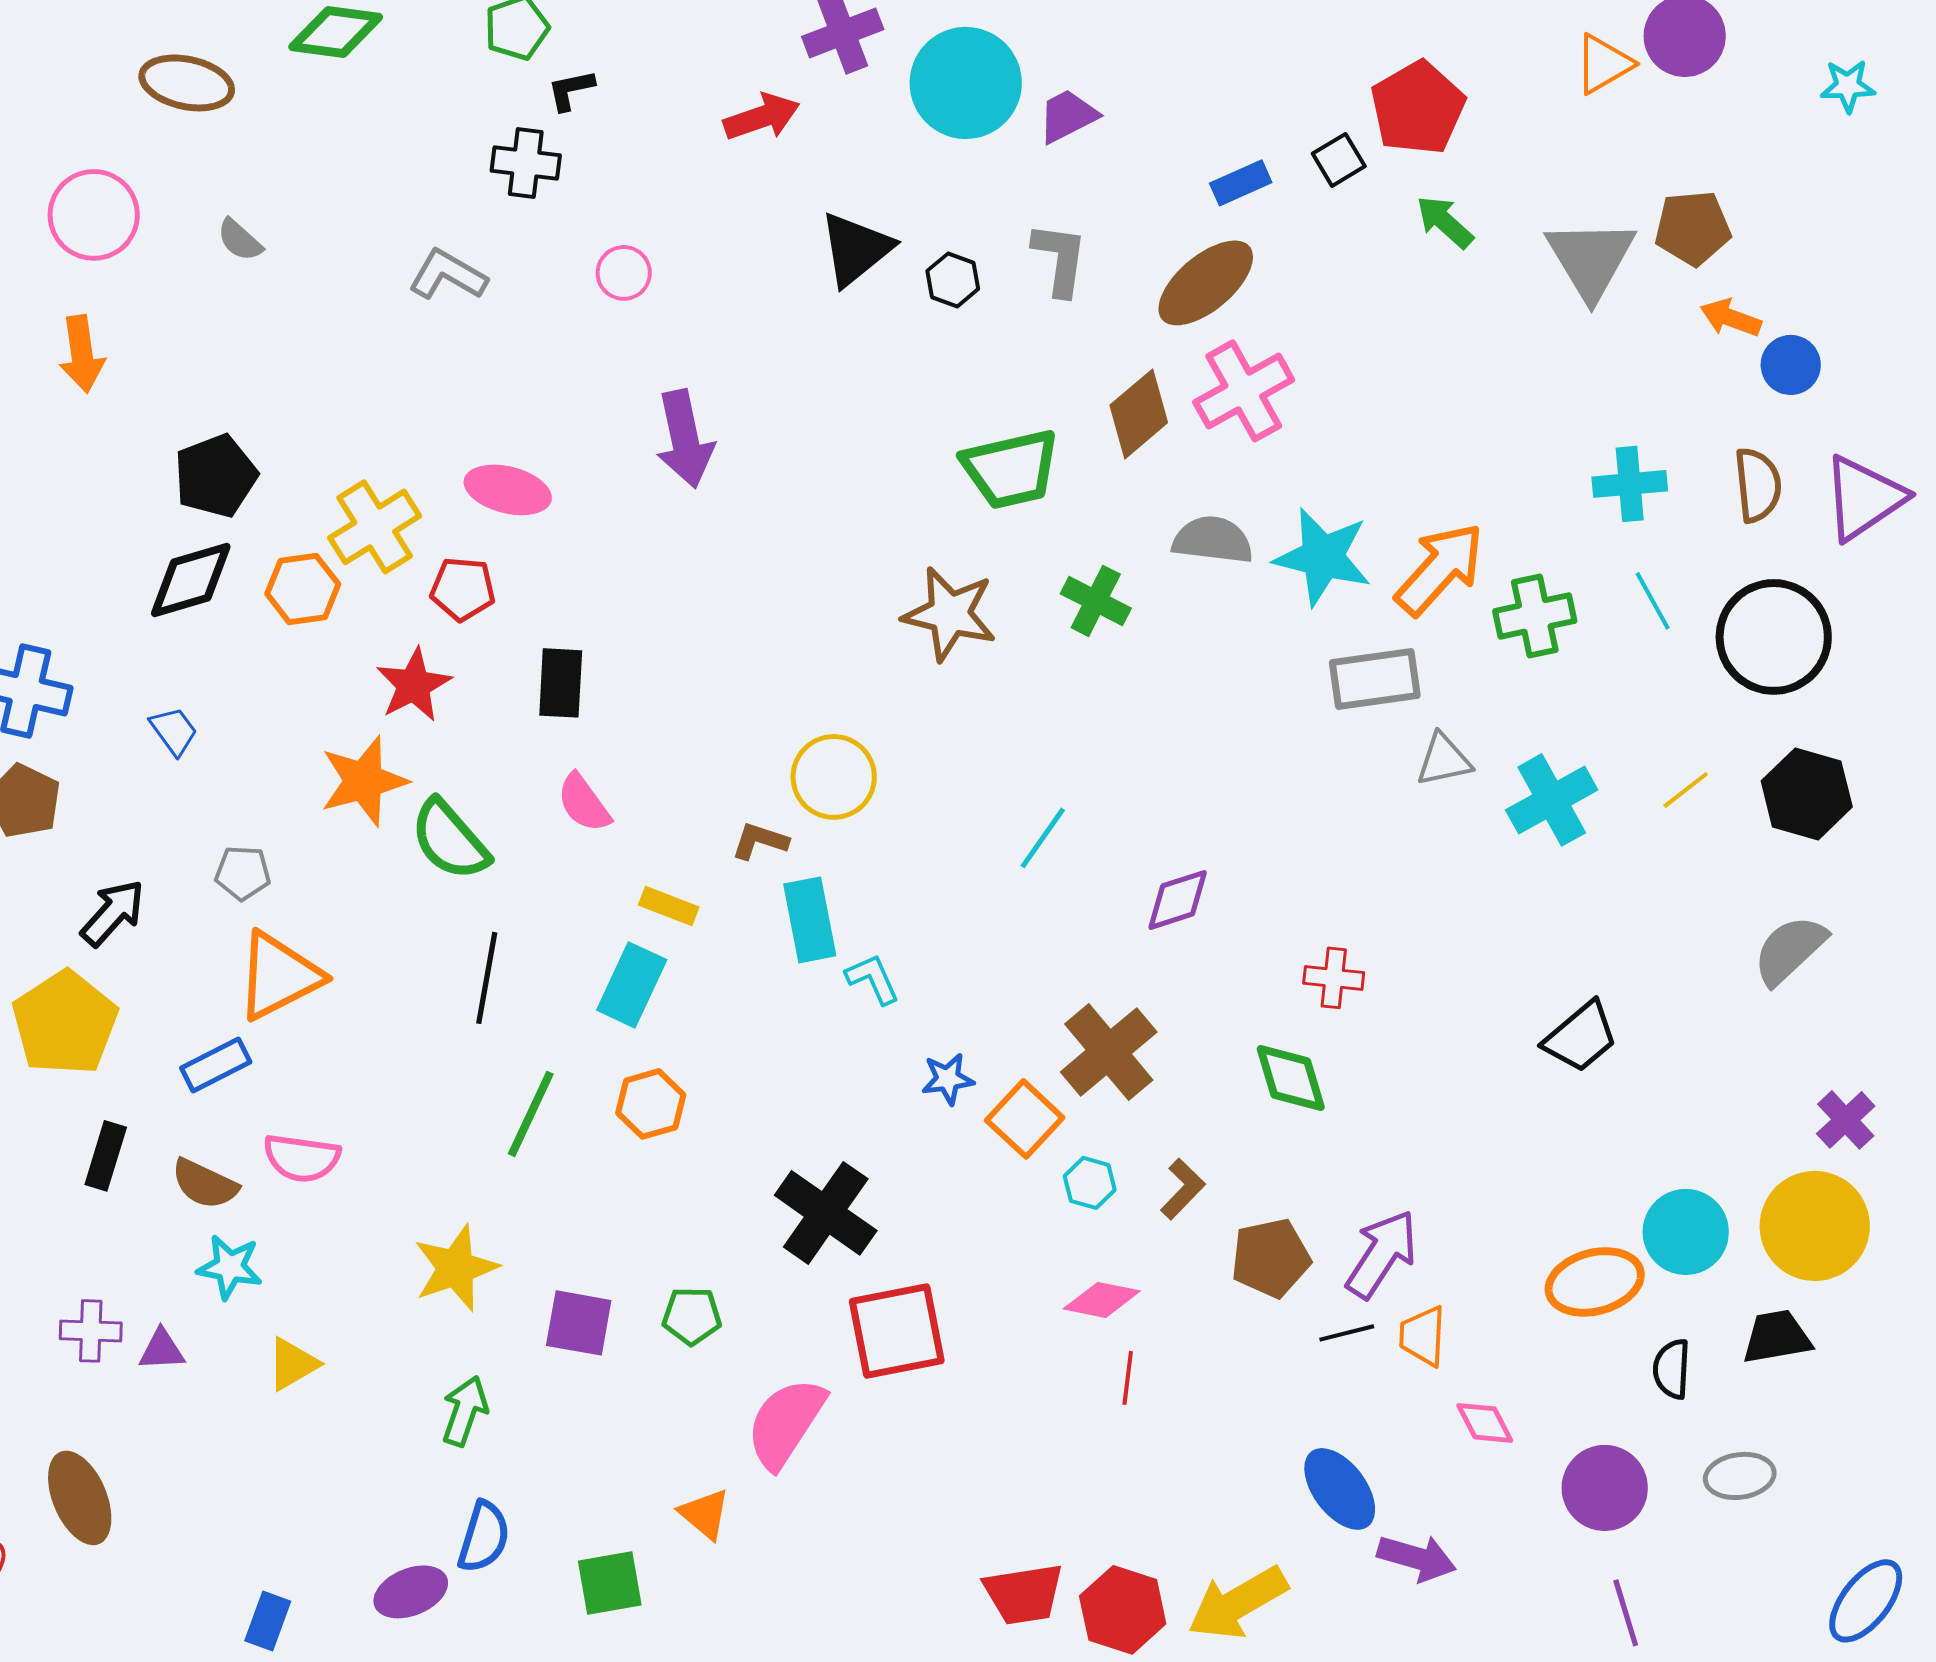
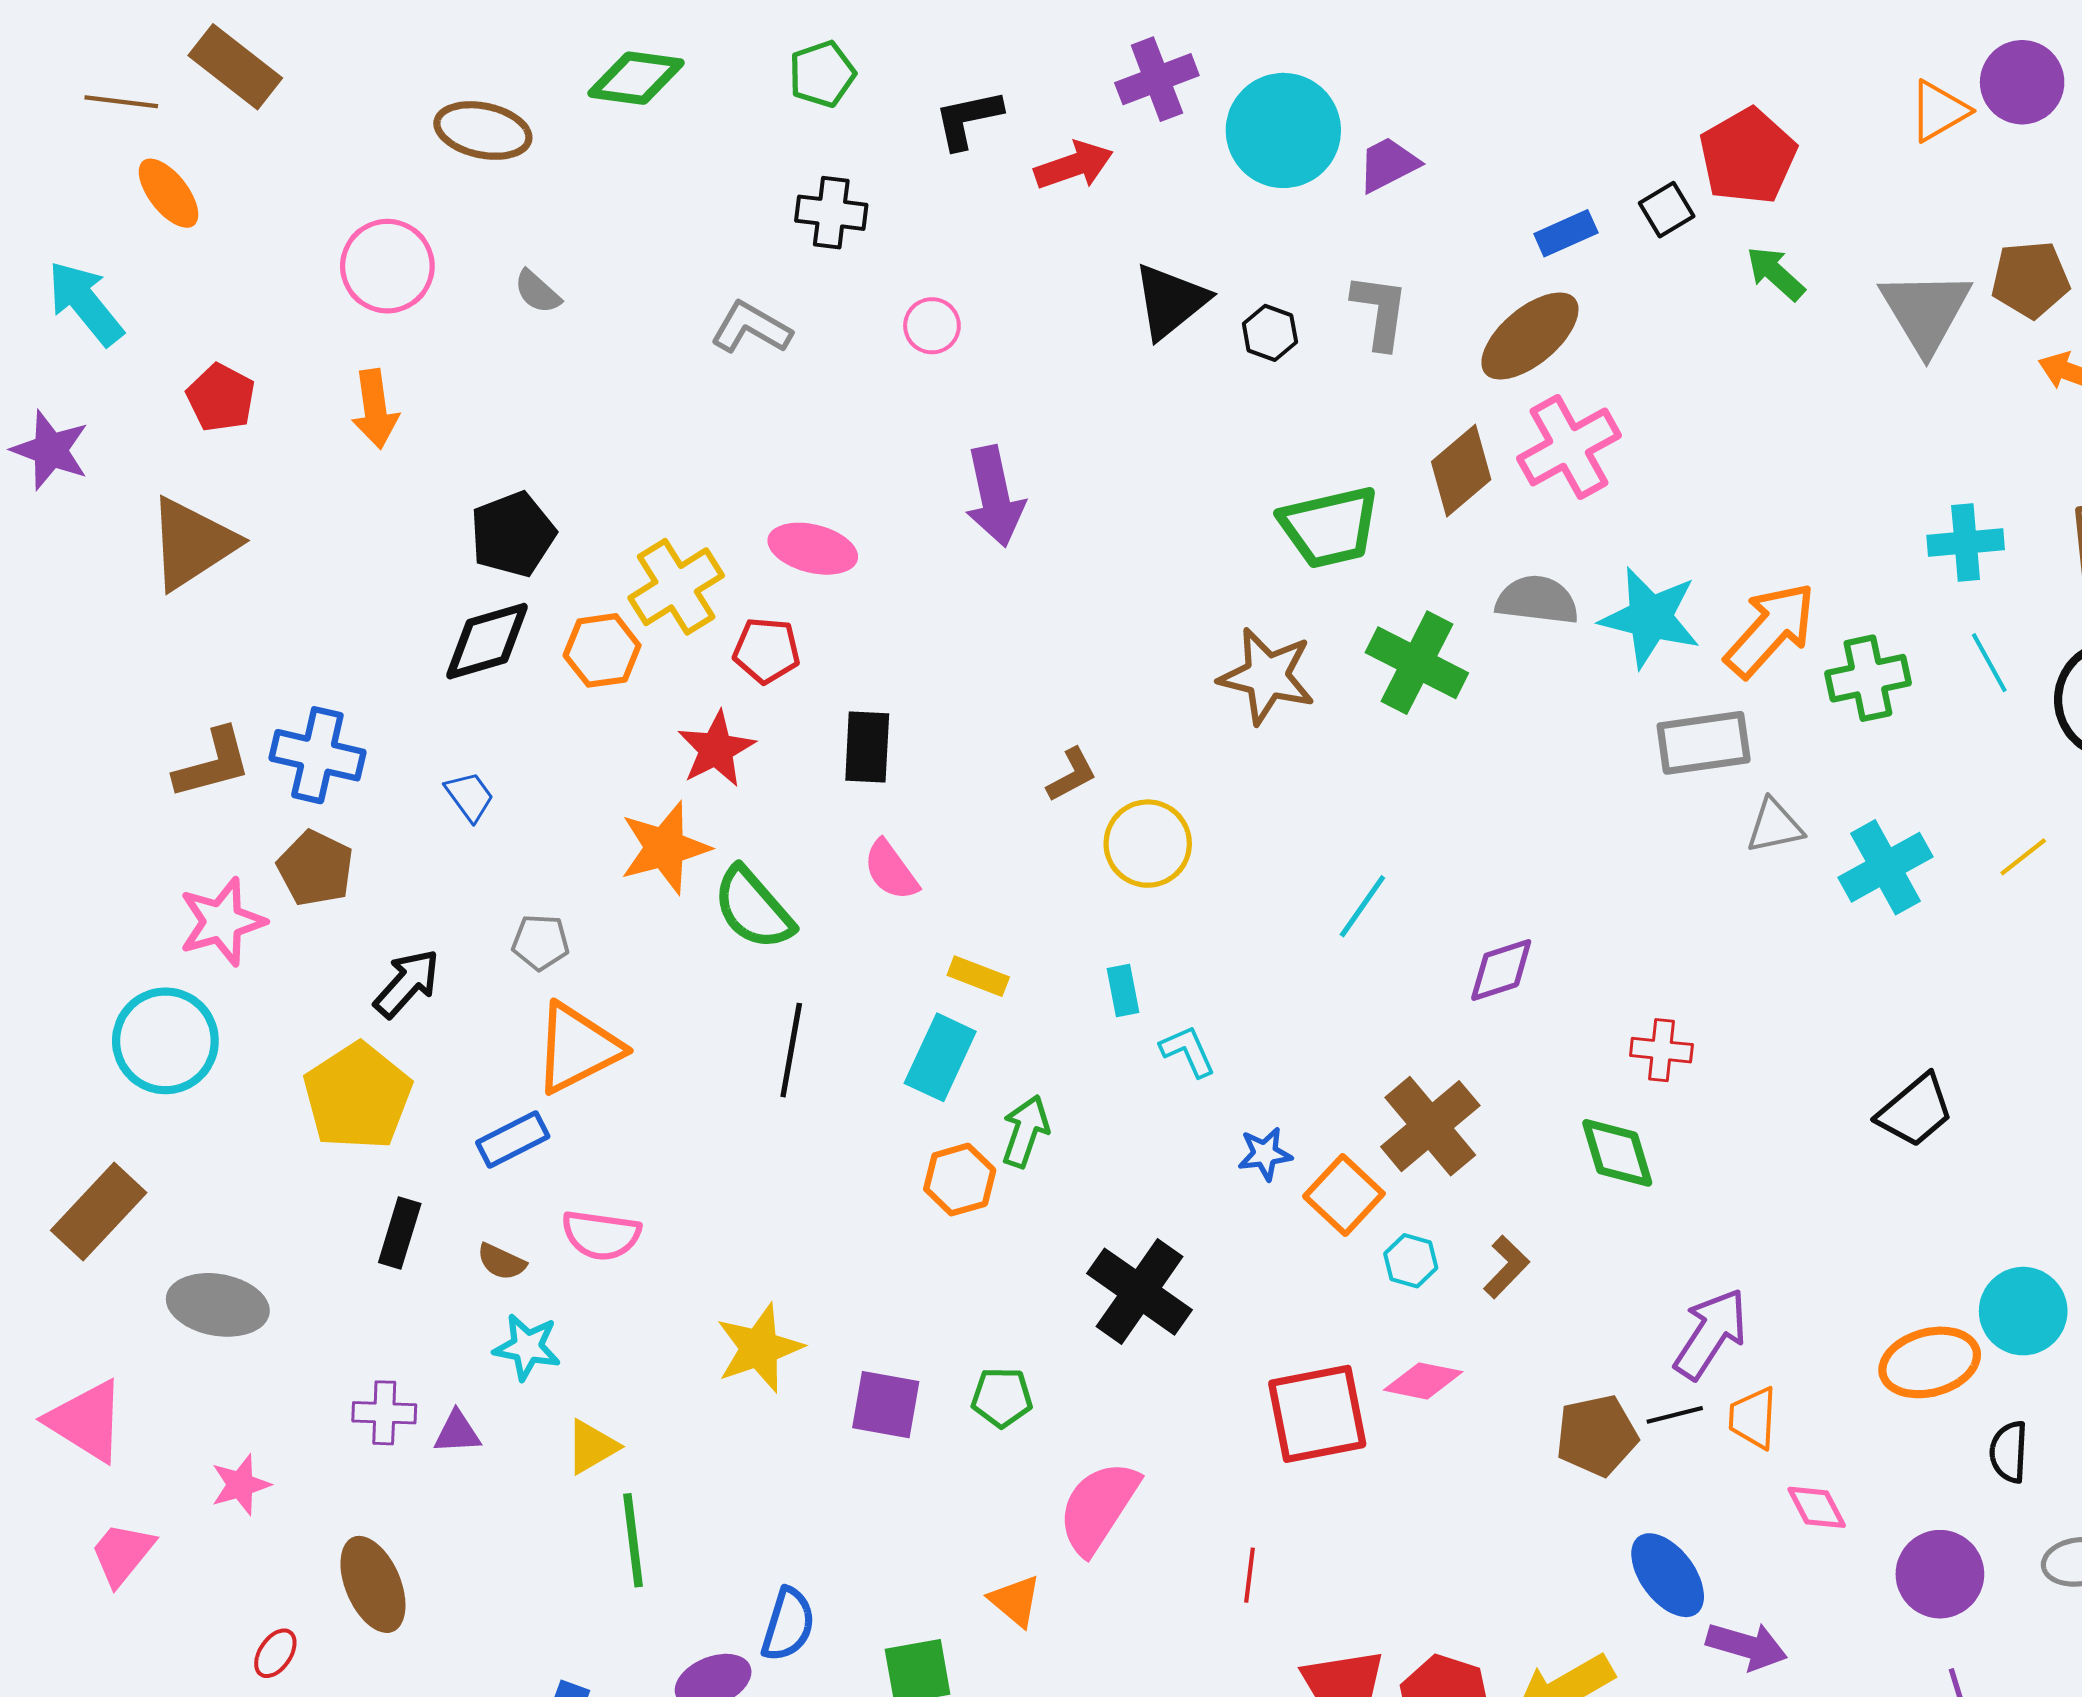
black L-shape: (571, 90) -> (968, 119), moved, size x1.4
green cross: (1096, 601) -> (1417, 663), size x1.4
brown L-shape: (760, 841) -> (1072, 775), moved, turned 134
cyan rectangle: (810, 920) -> (1123, 991), size x0.6
green line: (531, 1114) -> (633, 1540), moved, turned -32
brown semicircle: (205, 1184) -> (501, 1262), size x0.7
brown pentagon: (1271, 1258) -> (1597, 1435), moved
red square: (897, 1331) -> (1317, 1414), moved
red line: (1128, 1378) -> (1249, 1575), moved
green arrow: (465, 1411) -> (1025, 1131), moved

